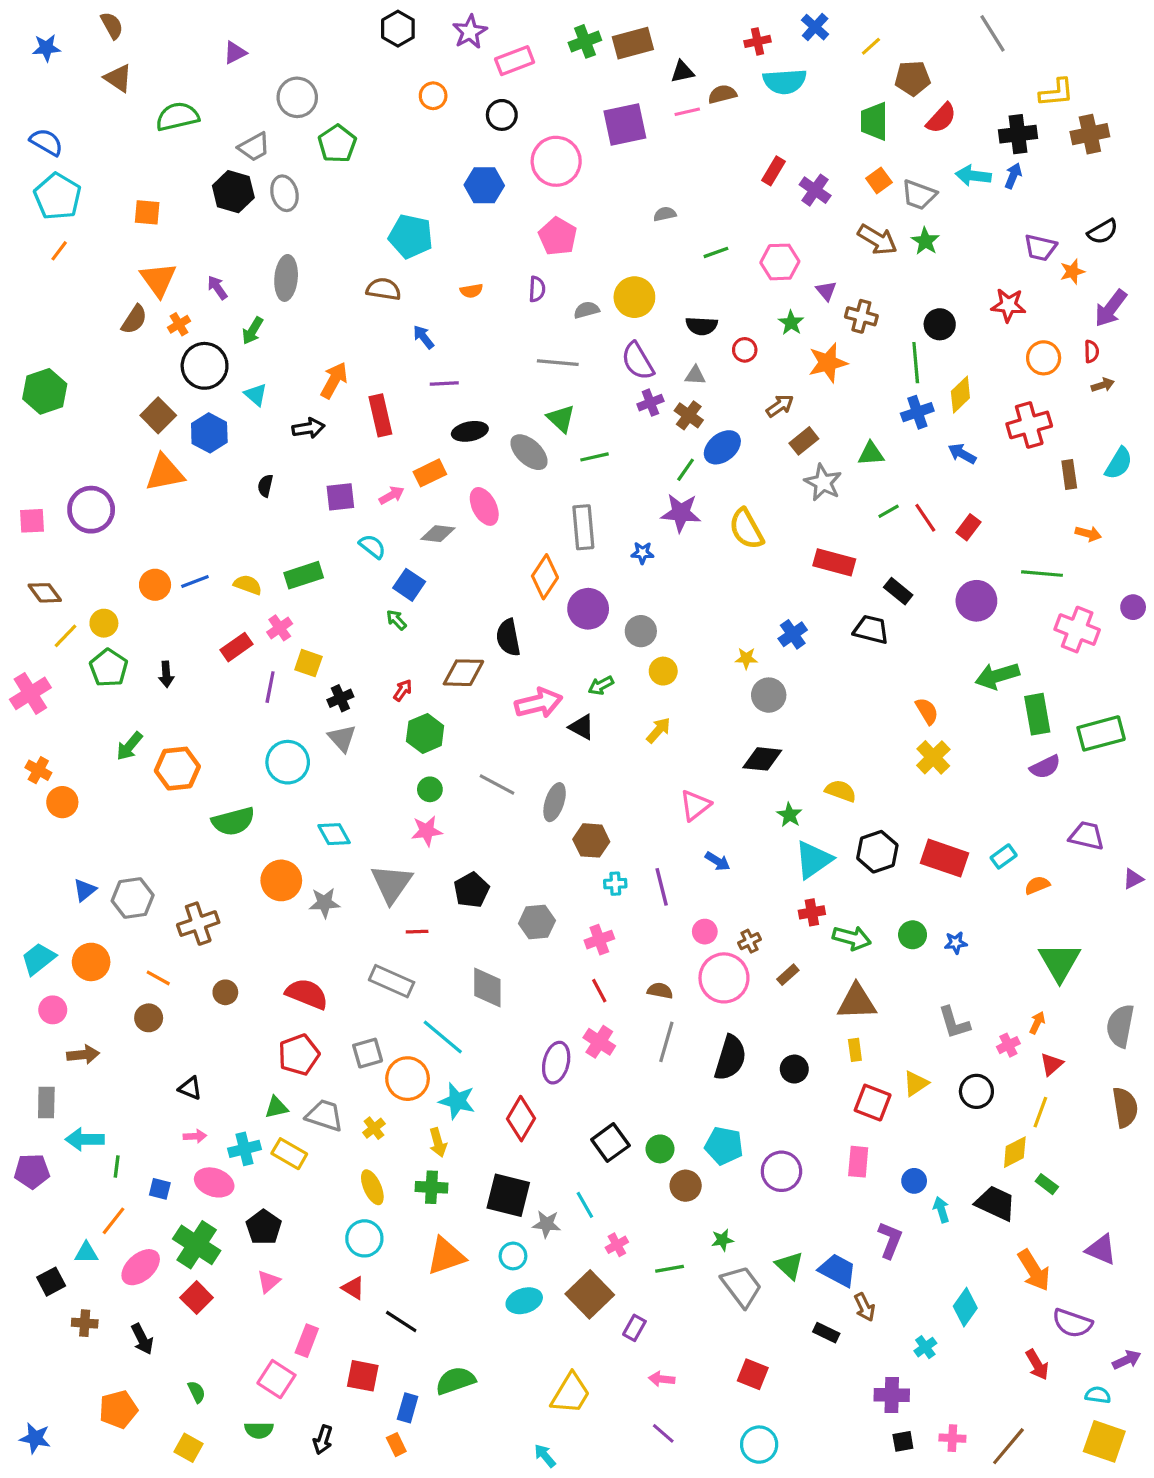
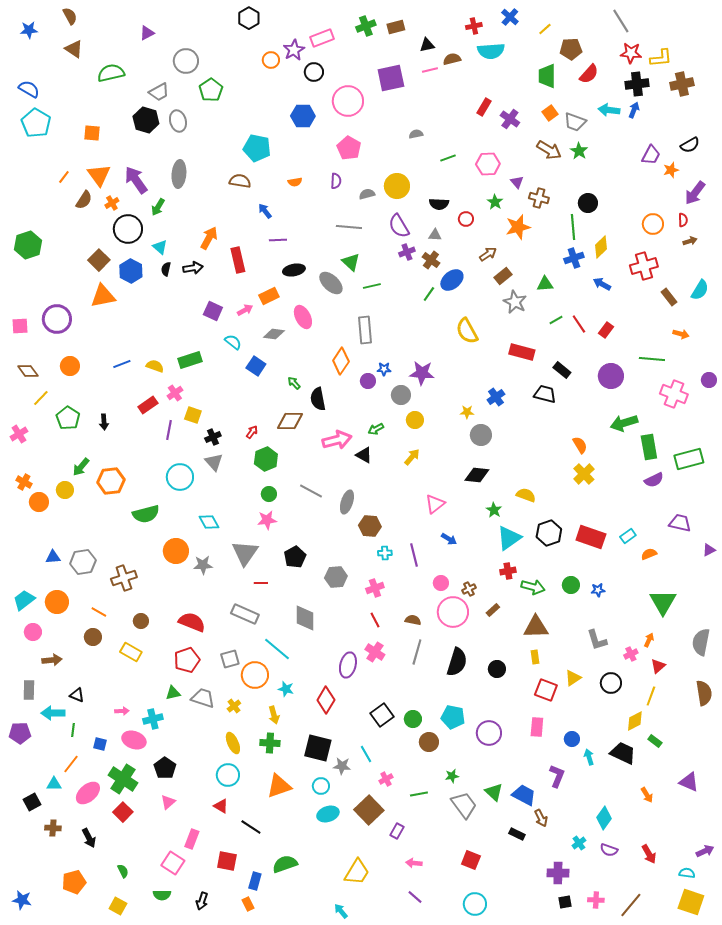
purple star: (470, 32) -> (294, 50), moved
brown rectangle: (633, 43) -> (396, 27), size x0.7
purple trapezoid: (1040, 248) -> (651, 155), turned -75
orange line: (59, 251) -> (64, 177), moved
purple arrow: (217, 288) -> (136, 180), size x1.8
red star: (1008, 305) -> (631, 53), moved
brown rectangle: (1069, 475) -> (669, 297), turned -30
black semicircle: (265, 486) -> (166, 269), moved
purple square: (340, 497) -> (213, 311), turned 30
purple star: (681, 513) -> (422, 373), moved
blue star: (642, 553) -> (384, 369), moved
orange circle: (155, 585) -> (70, 366), moved
purple circle: (588, 609) -> (368, 381), size x0.6
green arrow: (396, 620) -> (294, 383), moved
yellow circle: (104, 623) -> (65, 490), moved
pink cross: (30, 693) -> (19, 434), size x0.7
blue triangle: (85, 890) -> (53, 557), turned 35
black triangle: (190, 1088) -> (77, 695), moved
cyan star: (457, 1101) -> (286, 689), size x0.7
yellow rectangle: (289, 1154) -> (131, 652), moved
orange arrow: (1034, 1270) -> (647, 795), size x0.6
purple semicircle: (1072, 1323) -> (609, 850), moved, size x0.7

